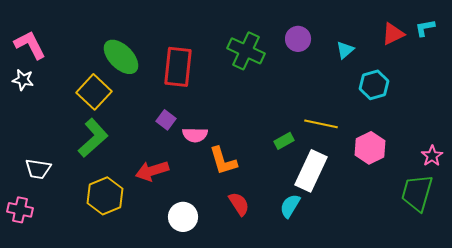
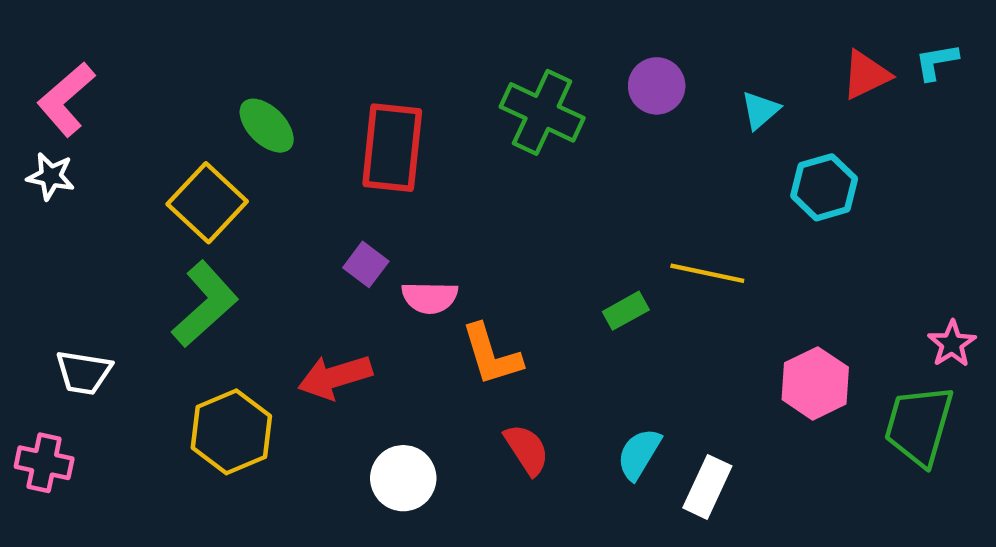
pink L-shape: (30, 45) -> (66, 99), turned -104
green ellipse: (121, 57) -> (267, 126), size x0.7
pink hexagon: (370, 148) -> (815, 383), moved
white rectangle: (311, 171) -> (707, 487), moved, size x0.7

